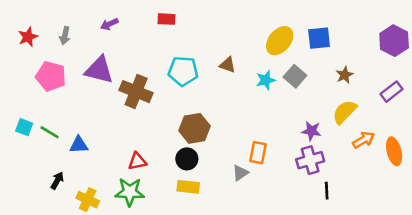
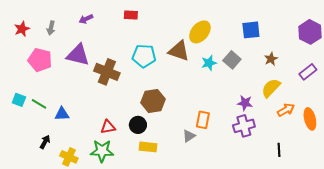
yellow ellipse: (280, 41) -> (200, 32), moved
brown triangle: (228, 65) -> (179, 51), size x1.6
black circle: (187, 159) -> (138, 125), moved
black line: (327, 191) -> (279, 150), moved

